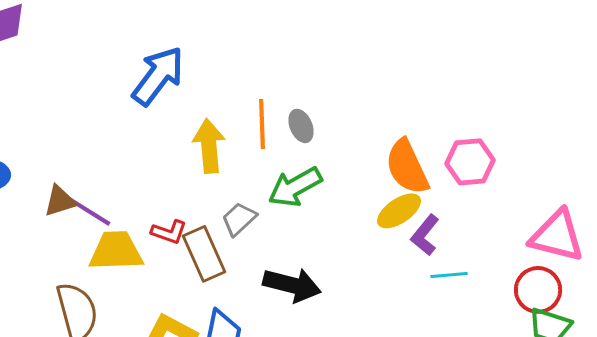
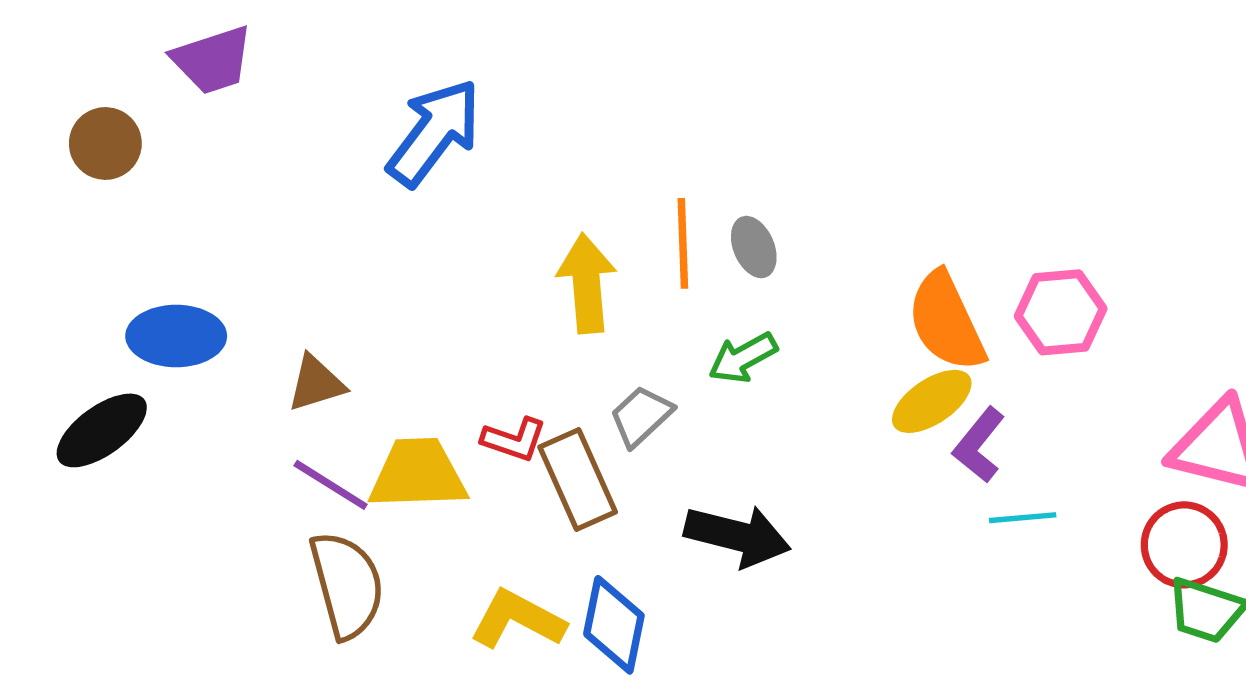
blue arrow: (158, 76) -> (434, 133), moved
green arrow: (295, 187) -> (743, 358), size x0.7
purple line: (90, 212) -> (331, 485), moved

